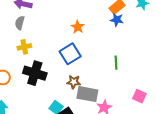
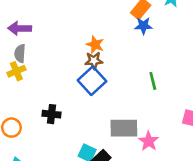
yellow cross: (24, 47) -> (16, 71), moved
black cross: (35, 73) -> (51, 114), size x0.6
brown star: (74, 82) -> (94, 61), moved

